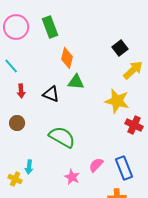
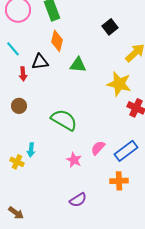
black square: (120, 48) -> (110, 27), moved
orange diamond: (67, 58) -> (57, 41), moved
black triangle: (51, 94) -> (40, 62), moved, turned -30
blue rectangle: (124, 168) -> (126, 151), turned 75

